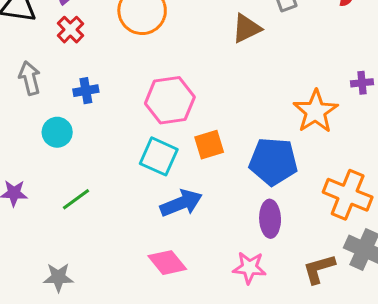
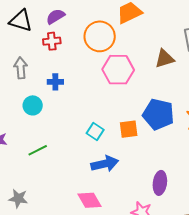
red cross: (70, 30) -> (52, 41), turned 30
pink hexagon: (170, 100) -> (118, 70), moved
cyan square: (159, 156) -> (95, 131), size x0.7
blue pentagon: (273, 161) -> (158, 114), moved

